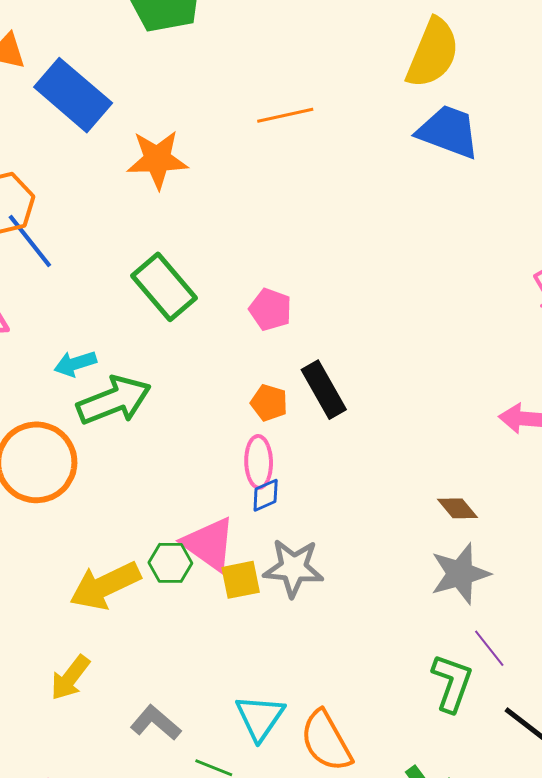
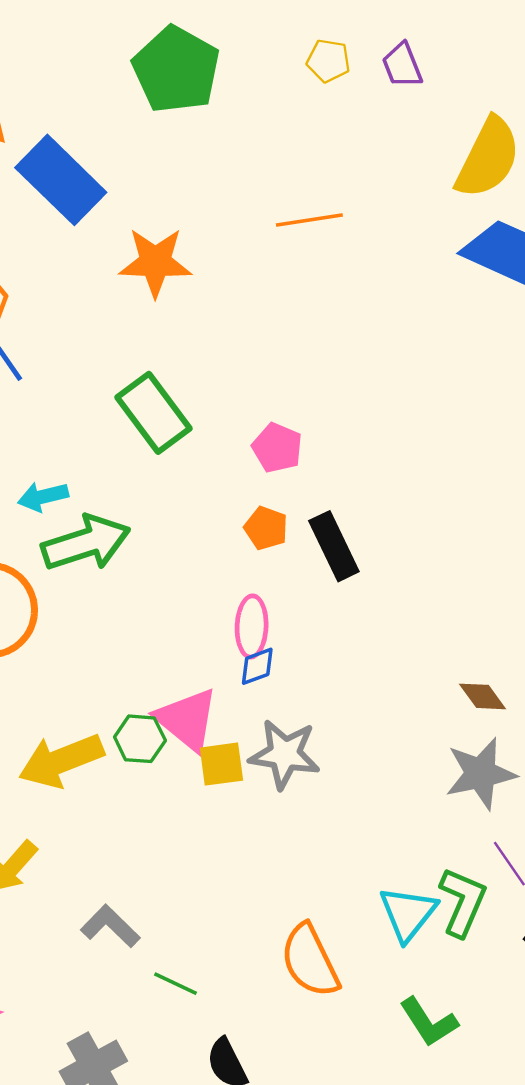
orange pentagon: (269, 403) -> (266, 528), moved
cyan triangle: (260, 717) -> (408, 914), moved

